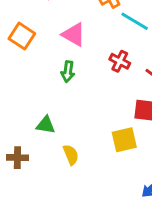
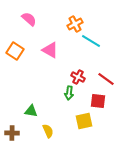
red cross: (120, 61) -> (78, 77), moved
green arrow: (68, 72) -> (69, 93), moved

